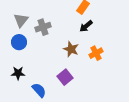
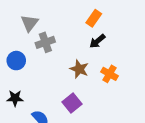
gray triangle: (21, 20) -> (30, 23), moved
orange cross: (96, 53) -> (109, 74), turned -32

